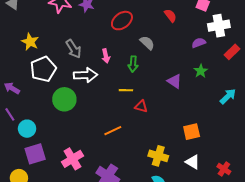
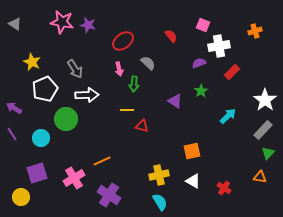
pink arrow: (106, 56) -> (119, 69), moved
cyan circle: (27, 129) -> (41, 138), moved
orange line: (113, 131) -> (102, 161), moved
yellow cross: (158, 156) -> (159, 175), turned -30

